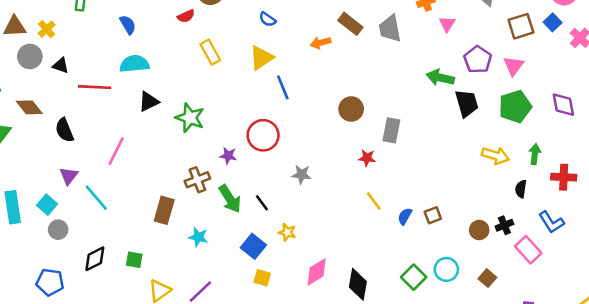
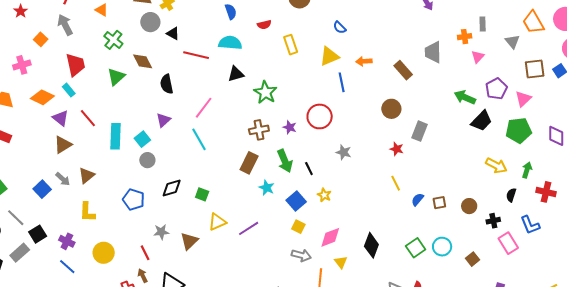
red semicircle: (186, 16) -> (264, 25), moved
brown rectangle: (350, 24) -> (403, 70), moved
orange arrow: (321, 43) -> (364, 61), moved
black trapezoid: (467, 103) -> (482, 121), turned 50
brown cross: (197, 180) -> (259, 130), moved
cyan line: (96, 198) -> (199, 139), moved
brown rectangle: (164, 210) -> (249, 163), moved
brown circle: (479, 230) -> (469, 206), moved
cyan star: (198, 237) -> (267, 188), moved
pink diamond: (317, 272) -> (330, 237), moved

